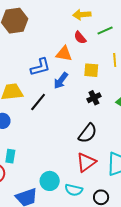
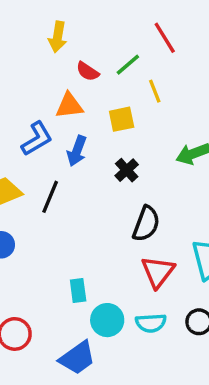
yellow arrow: (82, 15) -> (58, 37), moved, turned -60
green line: (105, 31) -> (128, 65), moved
black cross: (94, 98) -> (127, 170), moved
cyan rectangle: (10, 156) -> (78, 290), moved

